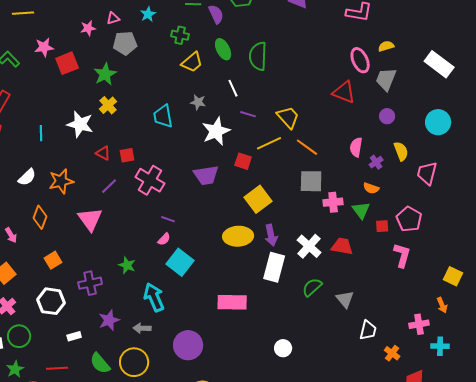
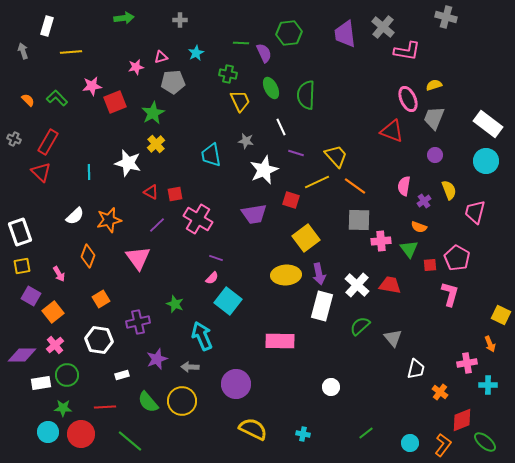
yellow trapezoid: (192, 62) -> (240, 101), turned -75
white rectangle: (439, 64) -> (488, 124), moved
green star: (15, 369) -> (63, 408), turned 30

